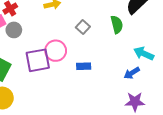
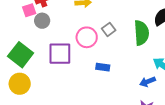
green semicircle: (117, 24) -> (141, 33), size x1.4
pink circle: (56, 51) -> (87, 37), moved

